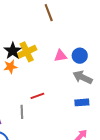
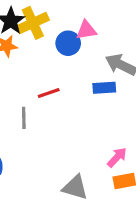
blue circle: (80, 56) -> (68, 43), moved
blue rectangle: (82, 102) -> (104, 88), moved

